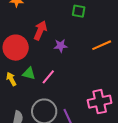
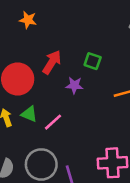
green square: (79, 11) -> (93, 61), moved

